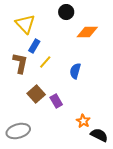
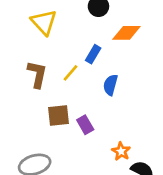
blue rectangle: (34, 46) -> (93, 54), moved
brown square: (36, 94) -> (59, 115), turned 36

